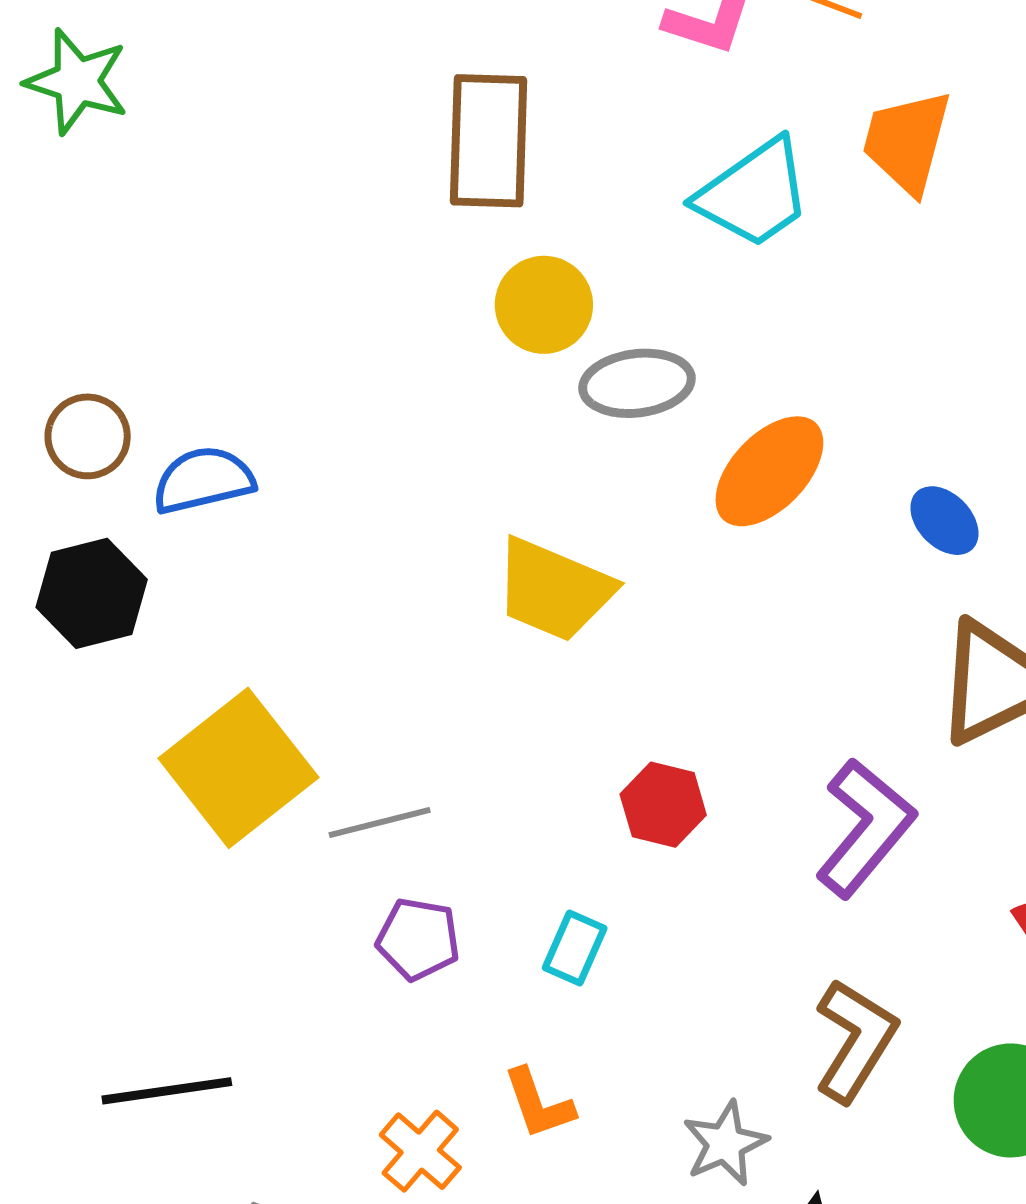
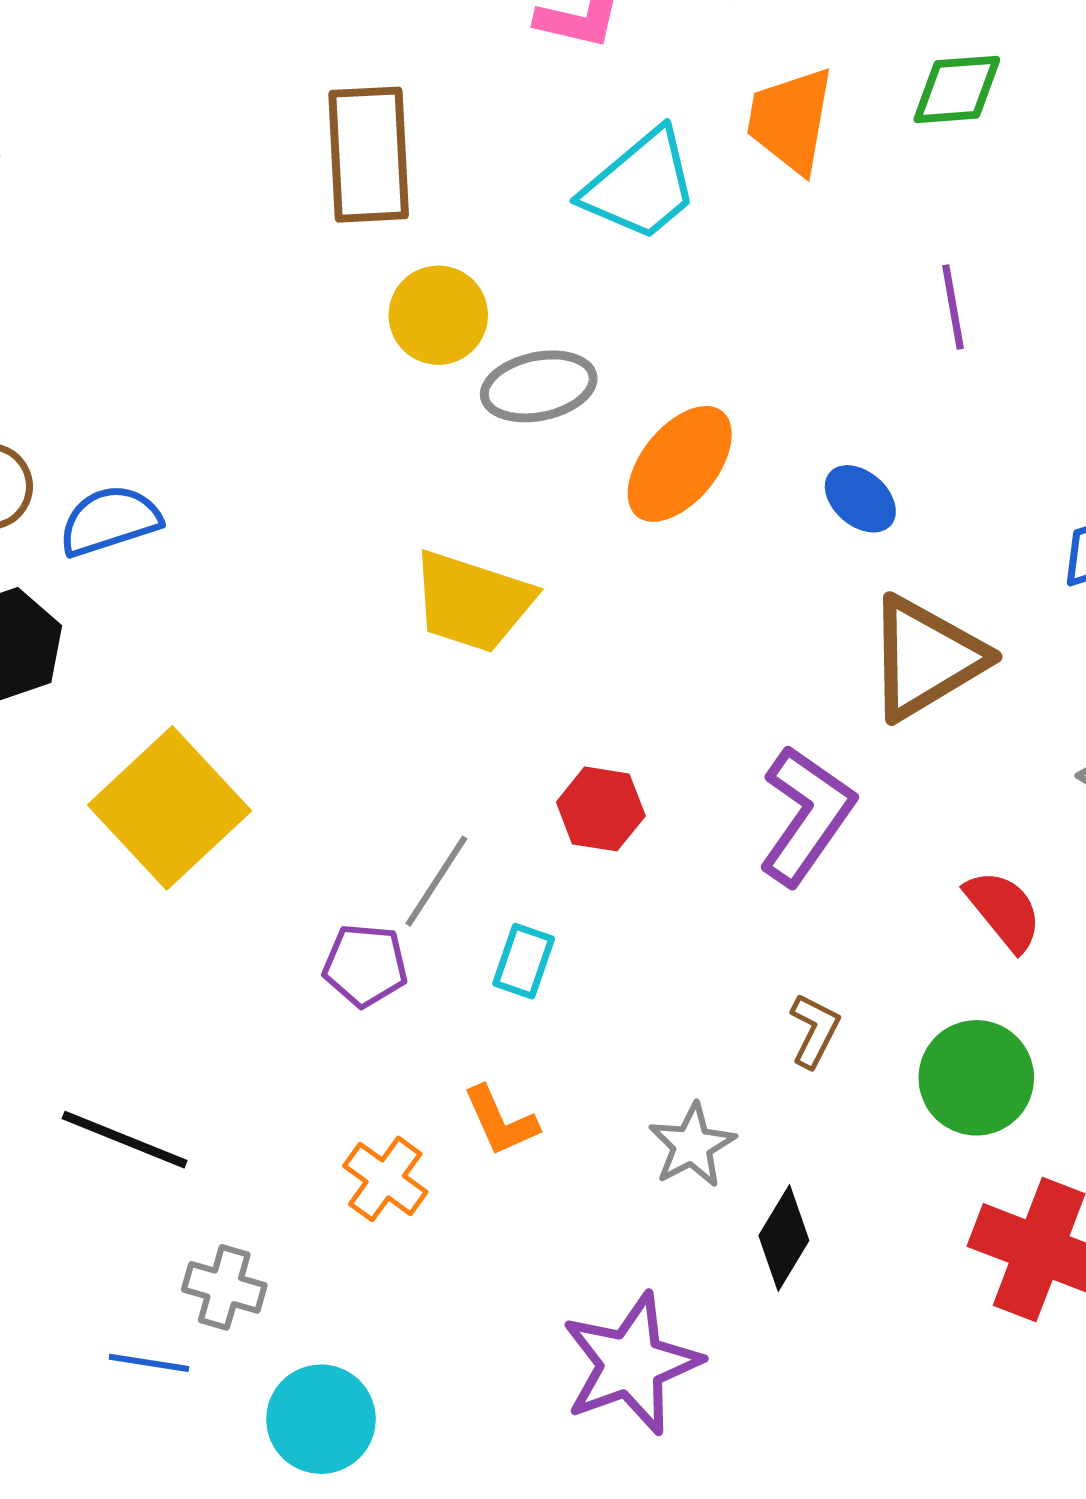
gray line: (380, 822) -> (436, 881), moved, turned -38
brown L-shape: (855, 1040) -> (815, 1030), size x0.6
black line: (167, 1091) -> (125, 1140), turned 35

